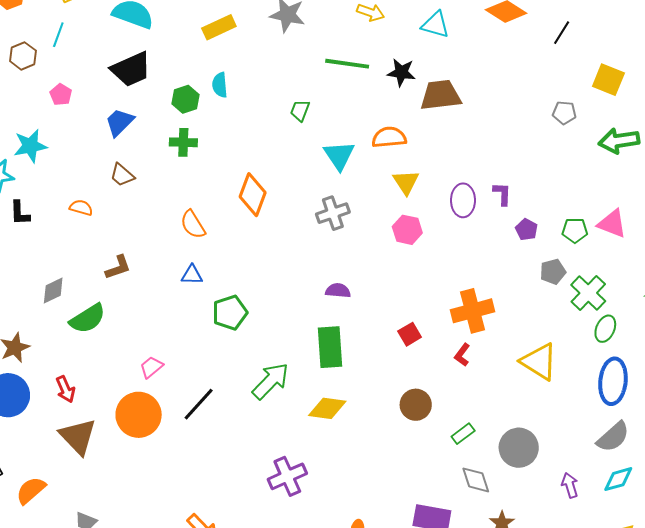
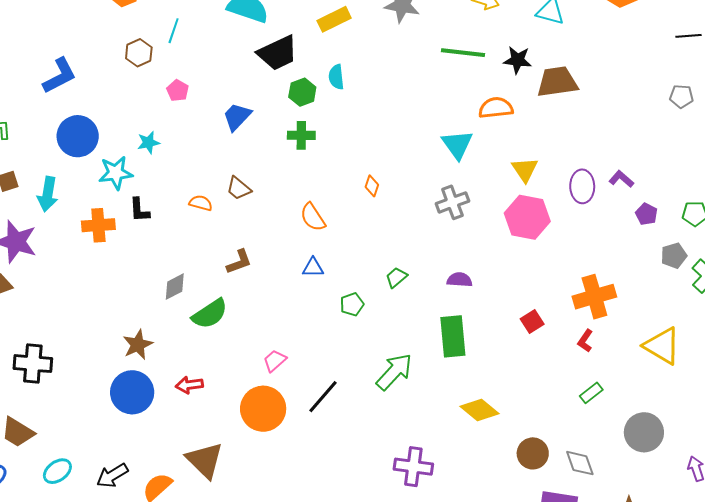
black line: (562, 33) -> (689, 36), moved, turned 55
black trapezoid: (131, 69) -> (278, 53), moved
green trapezoid: (300, 110) -> (396, 277), moved, turned 30
orange semicircle: (389, 137) -> (496, 108), moved
cyan star: (30, 146) -> (148, 142), size x0.7
brown trapezoid: (122, 175) -> (239, 188), moved
purple L-shape: (502, 194) -> (621, 179), turned -50
orange diamond: (253, 195) -> (372, 186), size x0.5
pink hexagon: (407, 230) -> (527, 217), size x1.5
green pentagon: (230, 313) -> (352, 304), size x0.7
red arrow: (65, 389) -> (189, 385), turned 108
brown circle: (416, 405) -> (533, 453), moved
yellow diamond: (327, 408) -> (479, 410), moved, turned 33
green rectangle: (463, 434) -> (591, 393), moved
brown triangle: (78, 436) -> (205, 460), moved
purple cross: (287, 476) -> (413, 467), turned 33
gray diamond: (476, 480) -> (580, 463), moved

